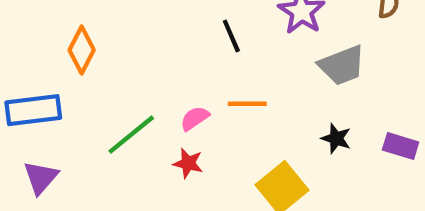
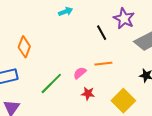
black line: (231, 36) -> (102, 33), moved
red star: (188, 163) -> (88, 94), moved

